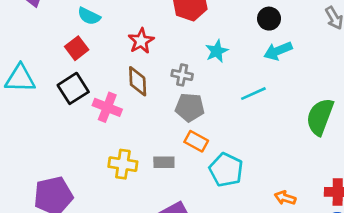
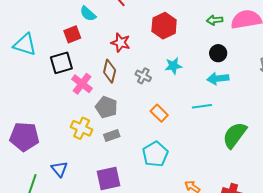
red star: (141, 41) -> (121, 43), turned 30
cyan line: (253, 94) -> (202, 106), moved
gray pentagon: (190, 107) -> (106, 107), moved
orange rectangle: (196, 141) -> (159, 113), moved
gray rectangle: (164, 162) -> (112, 135), turned -35

